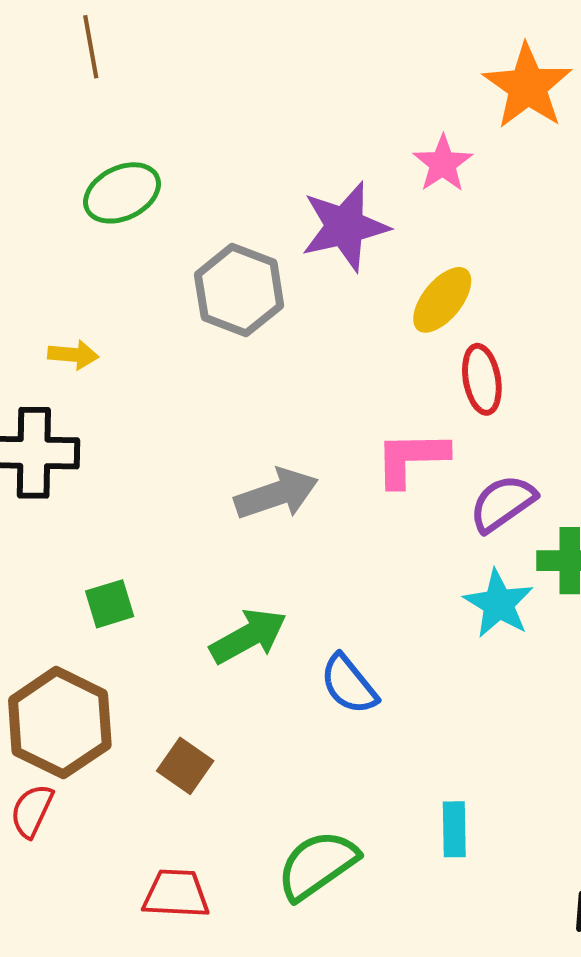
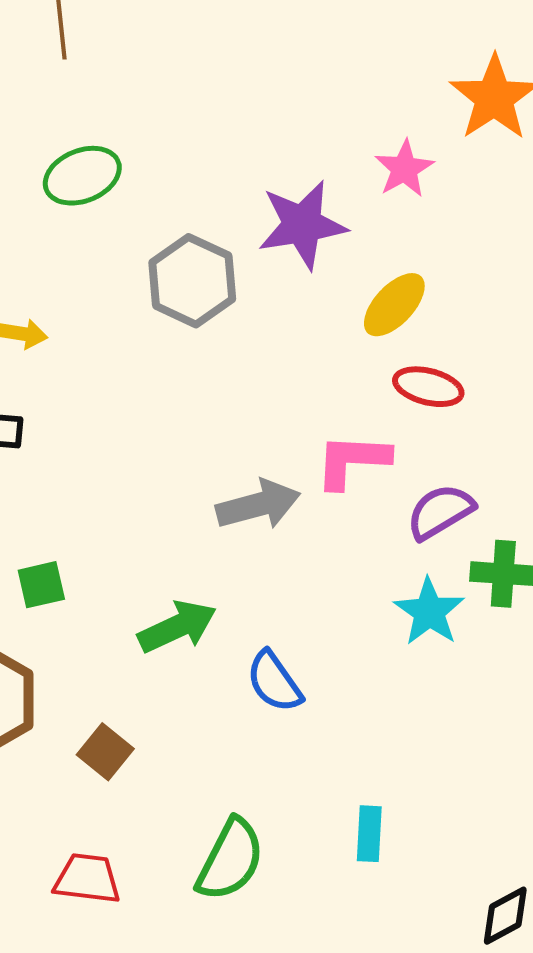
red ellipse: (482, 379) -> (428, 387), turned -70
gray arrow: (276, 494) -> (258, 505), moved
green semicircle: (317, 865) -> (230, 860), turned 148

